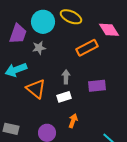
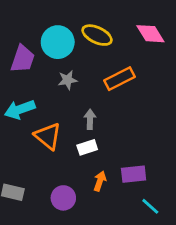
pink diamond: (109, 30) -> (150, 34), moved
gray star: (39, 48) -> (68, 80), moved
purple rectangle: (97, 86) -> (134, 174), moved

